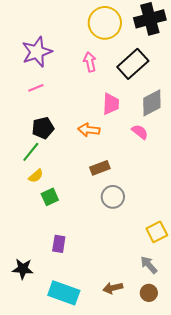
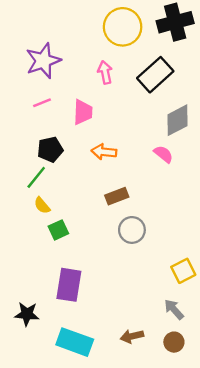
pink trapezoid: (111, 104) -> (83, 112), moved
yellow semicircle: (36, 176) -> (42, 205), turned 91
purple rectangle: (59, 244) -> (69, 285), size x1.6

